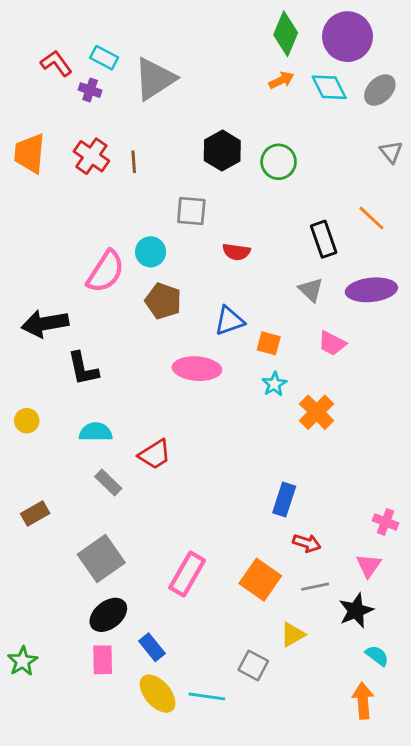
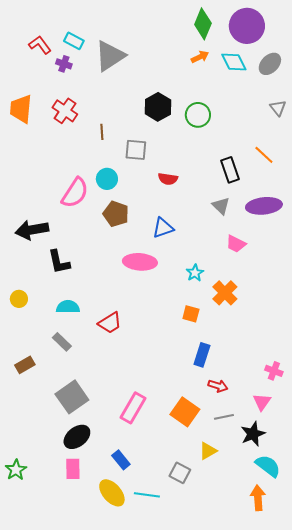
brown line: (134, 162) -> (102, 132), moved
orange square: (269, 343) -> (191, 314), moved
gray rectangle: (108, 483) -> (62, 342), moved
blue rectangle: (152, 647) -> (121, 460), moved
cyan semicircle: (377, 656) -> (268, 466), size x1.5

